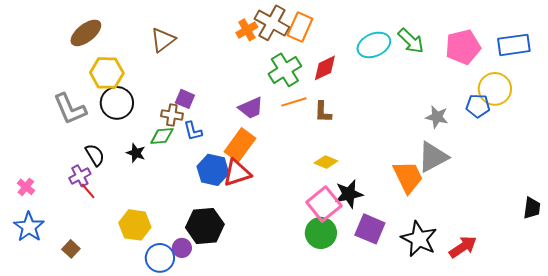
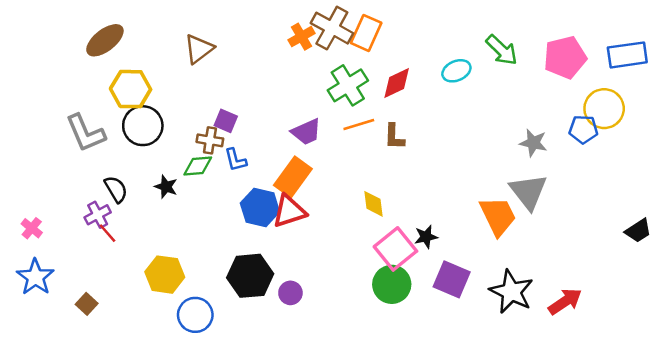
cyan ellipse: (374, 45) -> (456, 71), moved, size x0.7
gray triangle: (433, 157) -> (528, 192), turned -40
yellow diamond: (326, 162) -> (373, 204), moved, turned 60
black star: (349, 194) -> (426, 237), size x0.7
black trapezoid: (532, 208) -> (638, 231), moved, turned 50
purple circle: (182, 248) -> (290, 293), moved

